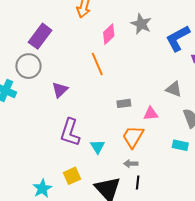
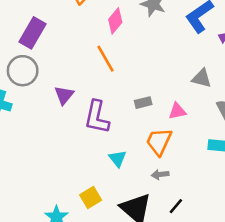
purple L-shape: (70, 132) -> (97, 117), moved
black line: (138, 183) -> (176, 206), moved, turned 40

